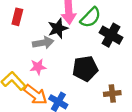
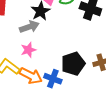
black pentagon: (85, 69) -> (73, 64), moved

